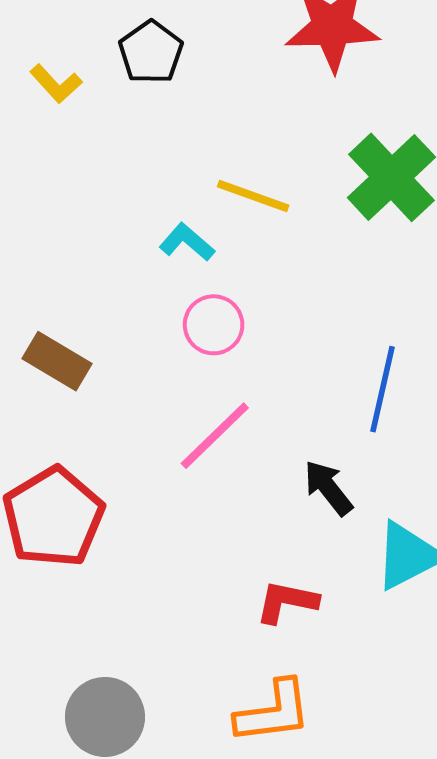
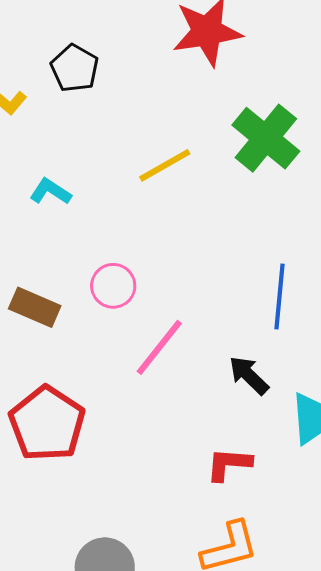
yellow line: (253, 196) -> (165, 165), turned -42
cyan L-shape: (187, 242) -> (50, 192), moved
pink circle: (214, 325) -> (113, 286), moved

